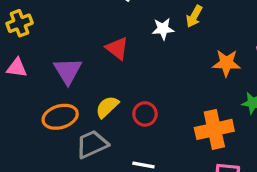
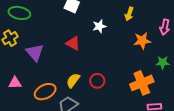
yellow arrow: (194, 16) -> (129, 14), moved
pink triangle: (17, 68) -> (15, 83), moved
purple triangle: (68, 71) -> (35, 53), moved

